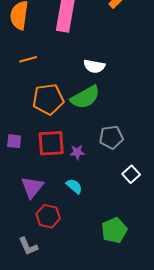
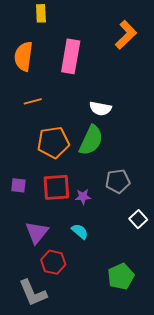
green semicircle: (85, 97) -> (91, 140), turned -36
gray L-shape: (28, 246) -> (33, 293), size x1.4

